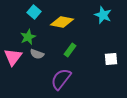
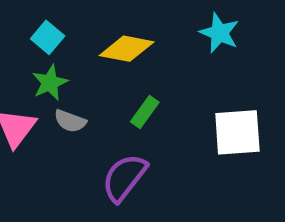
cyan square: (34, 12) -> (48, 37), moved
white square: (111, 59) -> (237, 132), size x1.6

